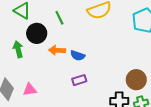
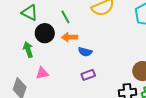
orange arrow: (57, 50) -> (70, 37), moved
pink triangle: (30, 90) -> (42, 73), moved

